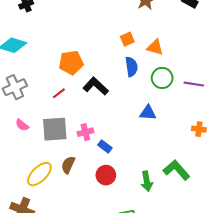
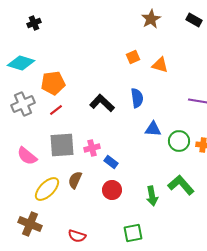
orange pentagon: (71, 63) -> (53, 83), moved
blue semicircle: (131, 67) -> (137, 98), moved
green circle: (162, 78) -> (179, 141), moved
red line: (59, 93) -> (56, 110), moved
pink semicircle: (22, 125) -> (27, 156), moved, size x1.5

